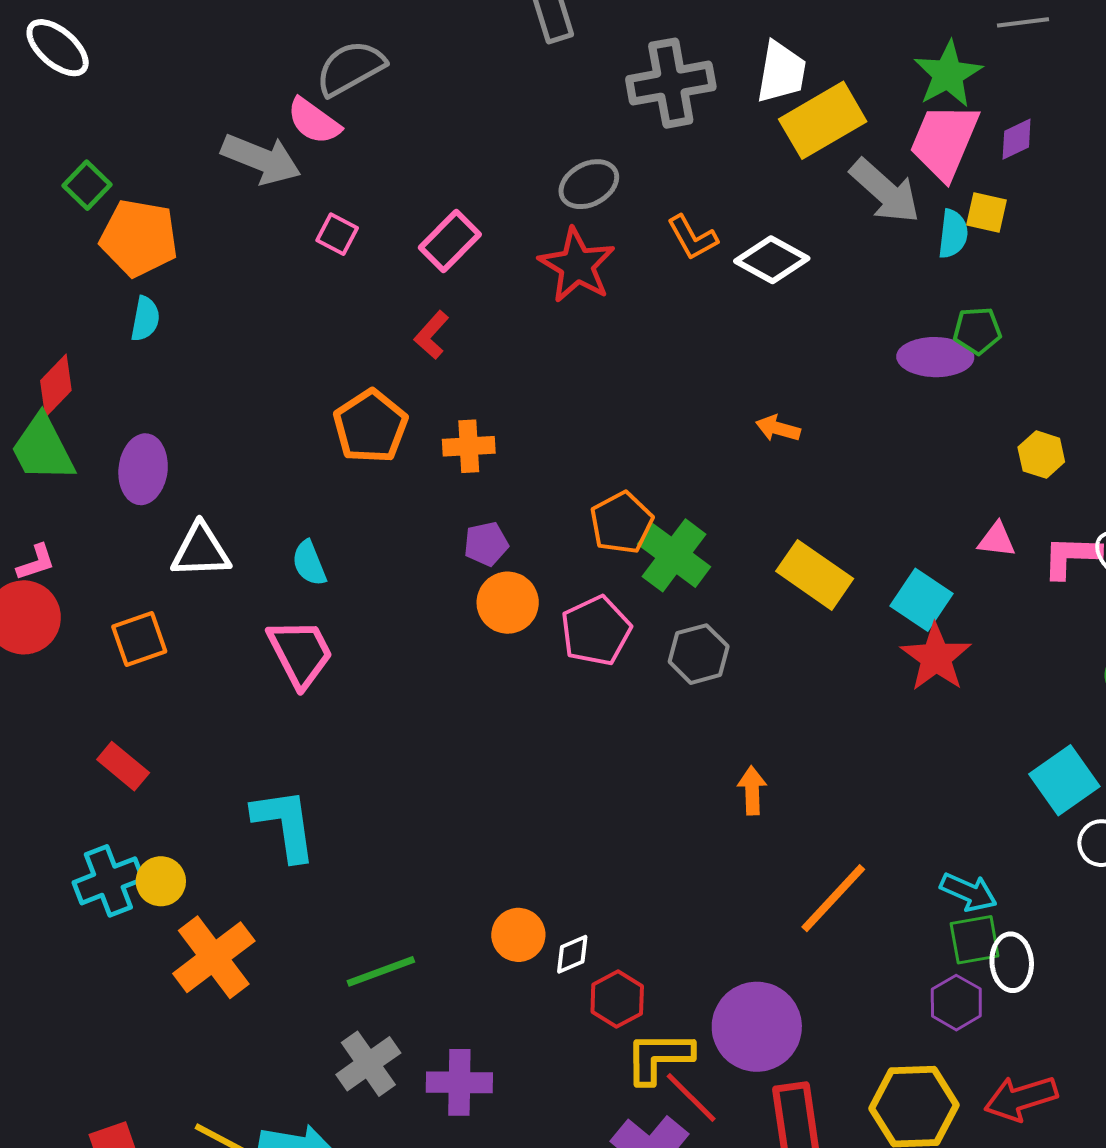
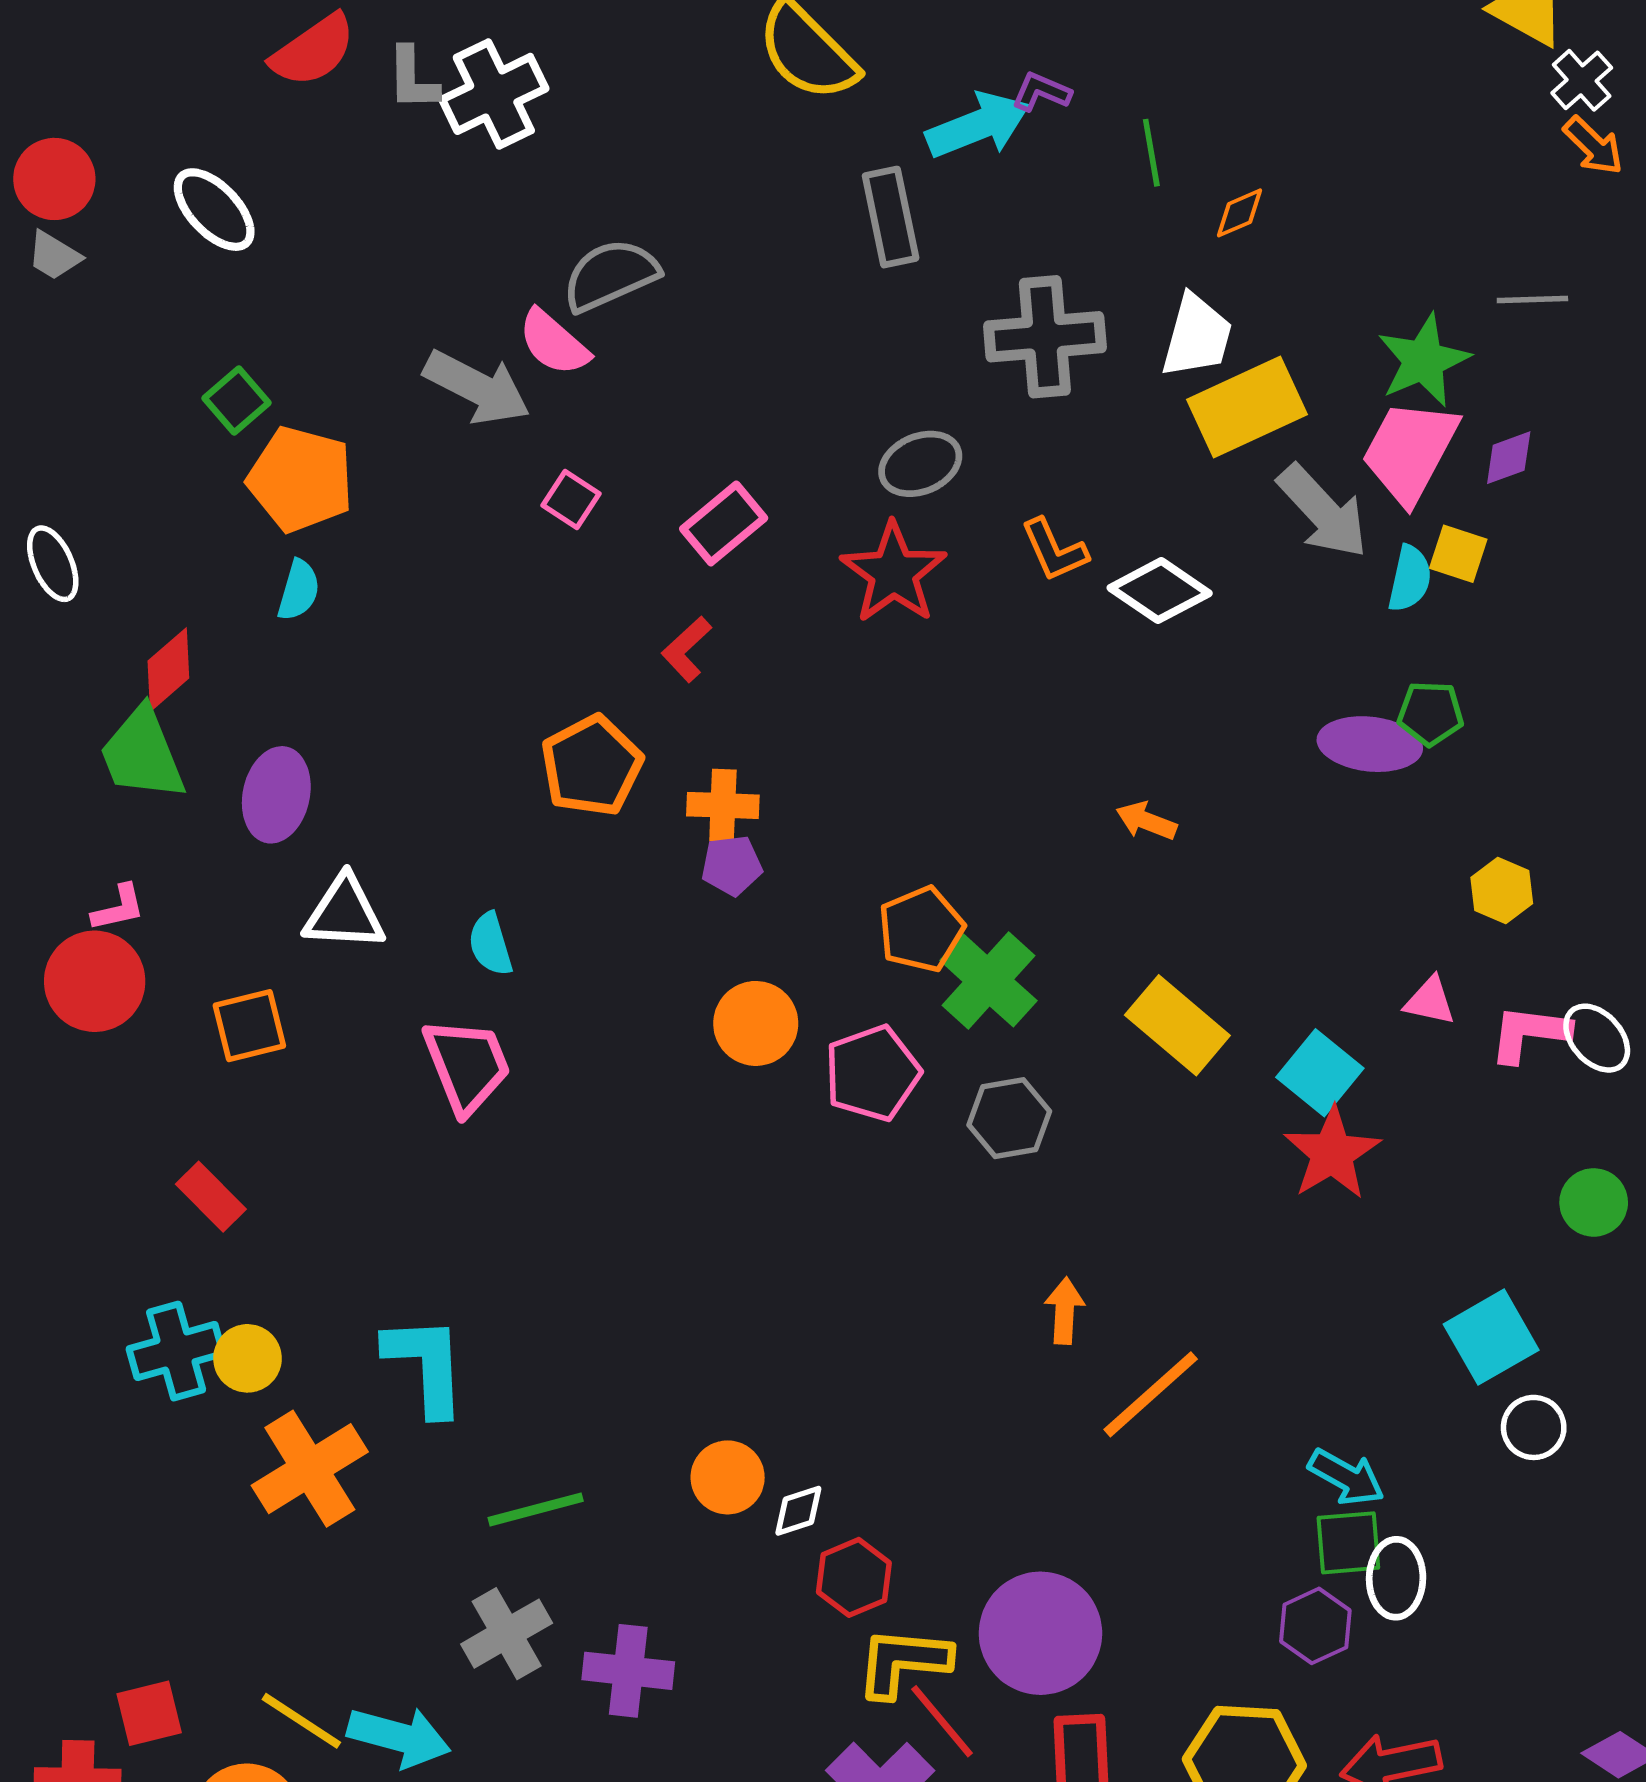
purple pentagon: (486, 544) -> (732, 865), moved
cyan L-shape: (285, 824) -> (426, 1365), moved
orange line: (833, 898) -> (1151, 1394), moved

